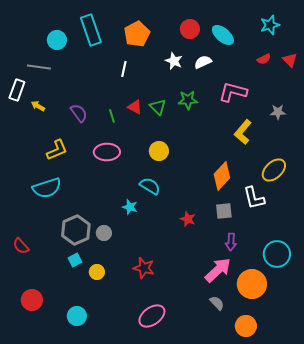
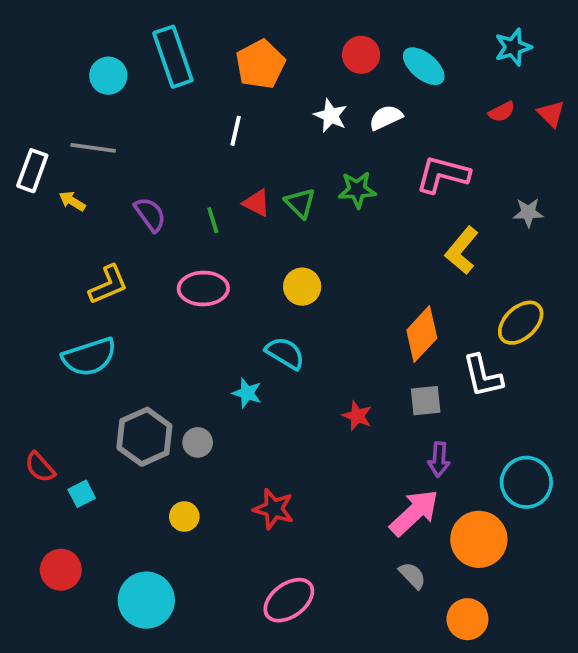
gray line: (39, 67) -> (93, 148), moved
cyan square: (75, 260) -> (82, 494), moved
cyan circle: (77, 316) -> (146, 600), size x1.5

